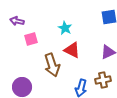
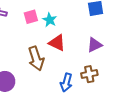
pink square: (31, 39) -> (31, 17), moved

